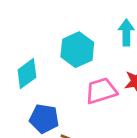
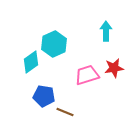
cyan hexagon: (77, 50) -> (54, 44), moved

